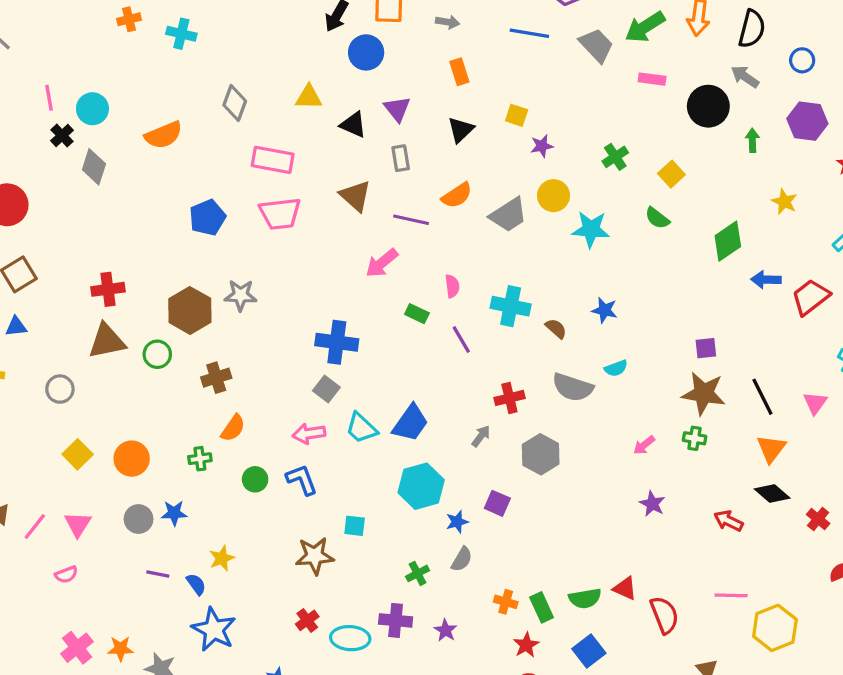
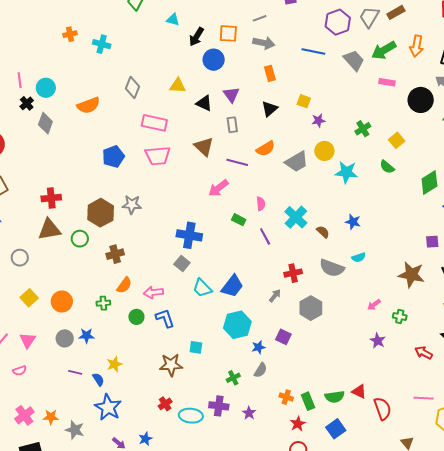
gray arrow: (448, 22) -> (264, 43), size x1.5
cyan cross: (511, 306) -> (296, 217), turned 30
purple square: (706, 348) -> (432, 242), moved
pink arrow: (309, 434) -> (153, 292), moved
green cross: (695, 438) -> (400, 317), moved

